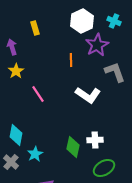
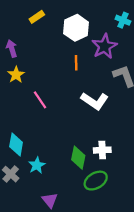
white hexagon: (82, 21) -> (76, 28), moved
yellow rectangle: (35, 28) -> (37, 17), moved, turned 72
green ellipse: (104, 168) -> (96, 181), moved

